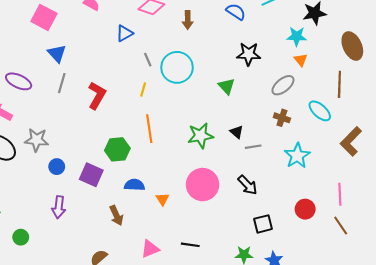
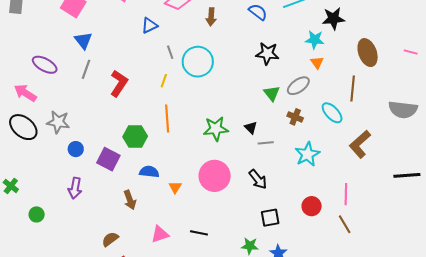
green triangle: (227, 86) -> (272, 93), moved

